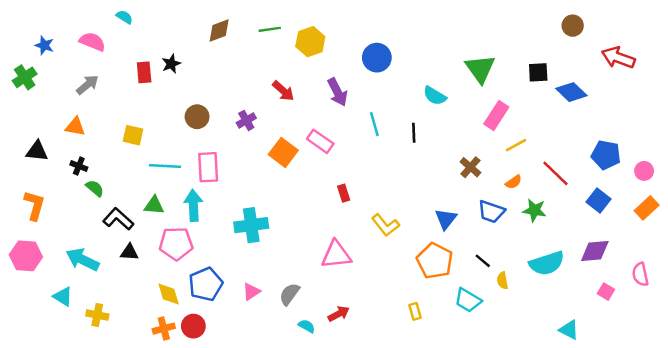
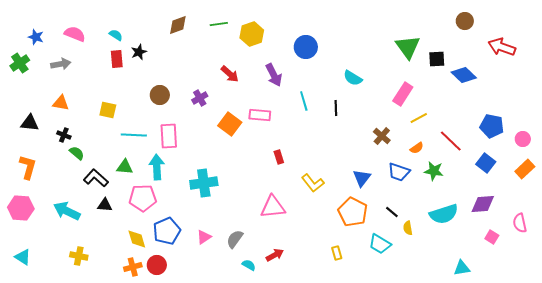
cyan semicircle: (124, 17) -> (116, 35), moved
green triangle: (480, 69) -> (408, 47), moved
gray arrow: (87, 85) -> (61, 64), moved, turned 30
pink rectangle: (320, 141) -> (260, 115), turned -30
cyan triangle: (63, 297) -> (23, 257), moved
cyan triangle: (569, 330) -> (462, 268), turned -36

